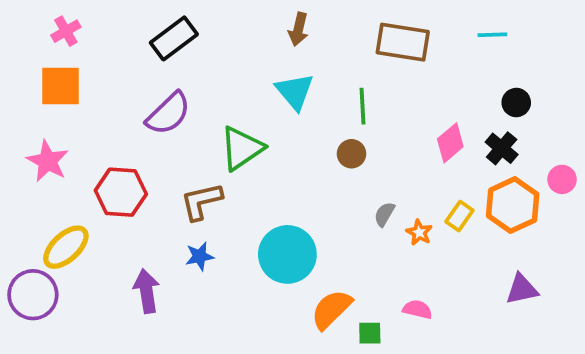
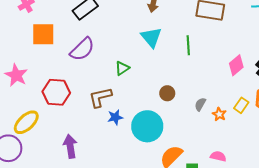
orange square: (60, 86) -> (43, 34), moved
green triangle: (242, 148) -> (122, 68), size x0.6
brown circle: (351, 154) -> (167, 93), moved
blue star: (200, 256) -> (115, 117), moved

